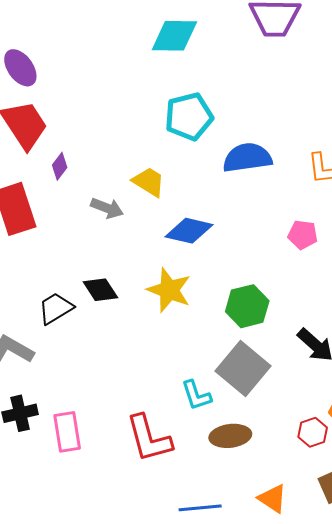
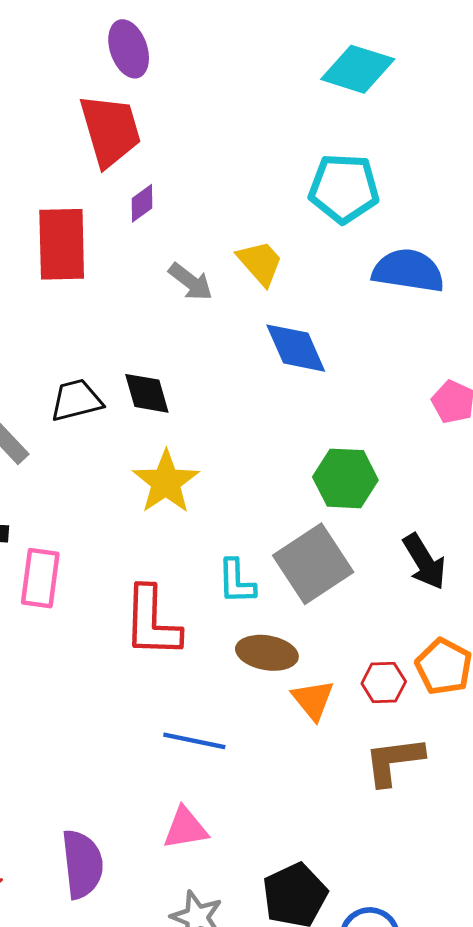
blue diamond: (189, 231) -> (296, 348), turned 36
yellow star: (169, 290) -> (166, 482), moved
orange triangle: (273, 499) -> (313, 700), moved

